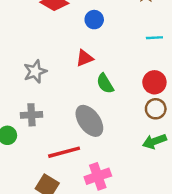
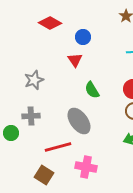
red triangle: (85, 58) -> (75, 60), moved, turned -42
pink cross: (98, 176) -> (86, 167), turned 30

